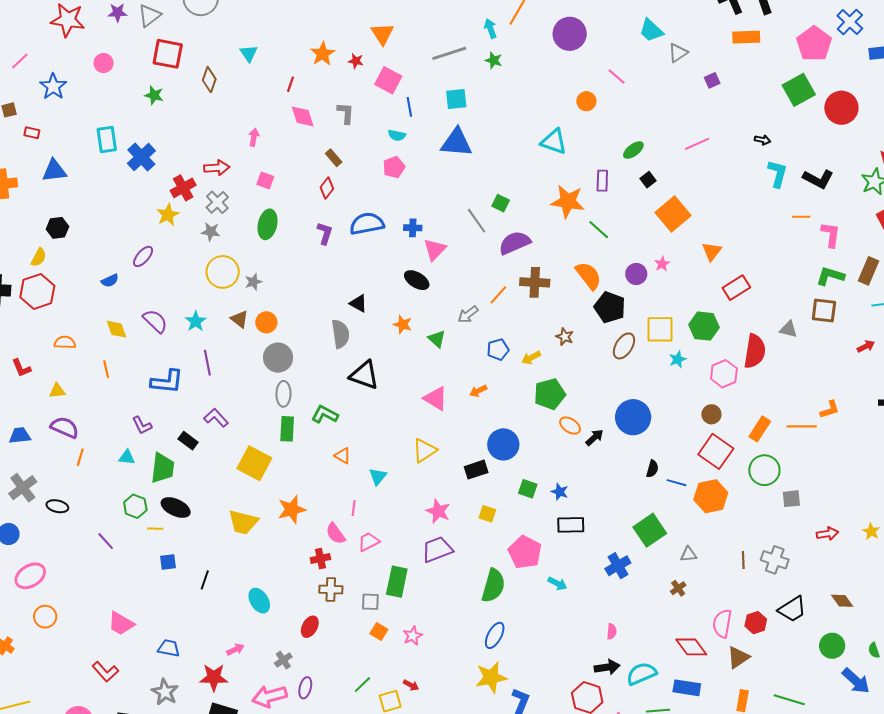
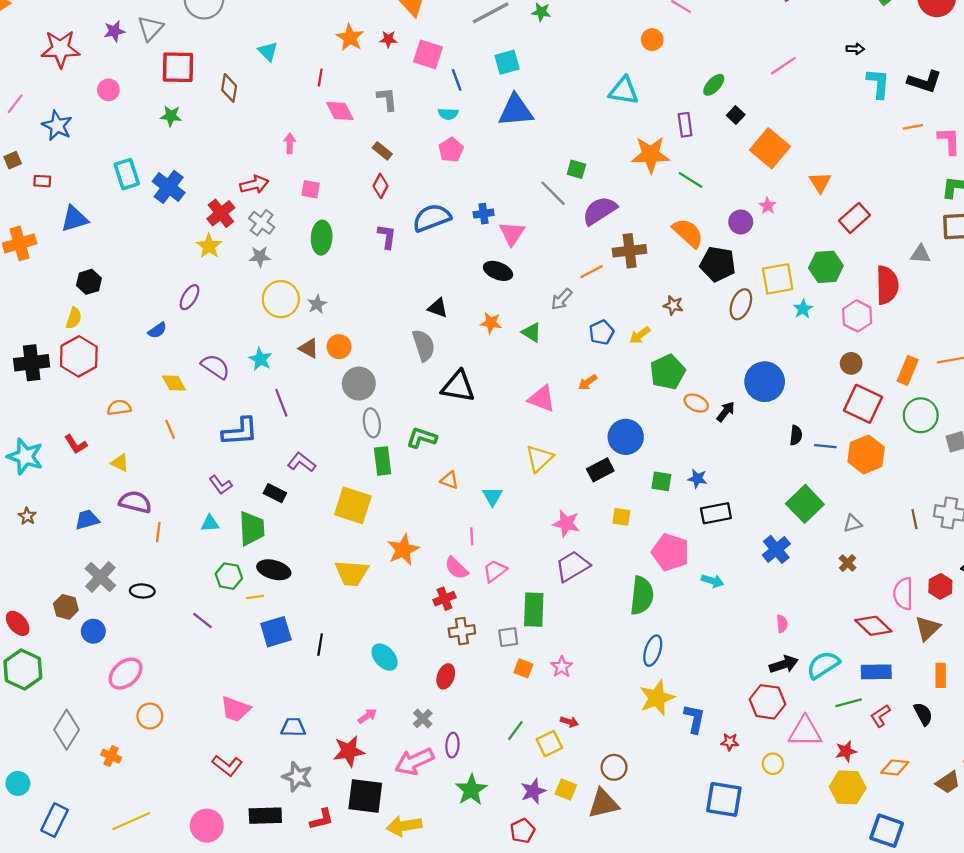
orange line: (498, 295) -> (592, 272), turned 30
yellow triangle: (57, 391) -> (120, 463), turned 42
blue square: (168, 562) -> (276, 632), size x1.6

